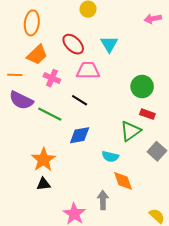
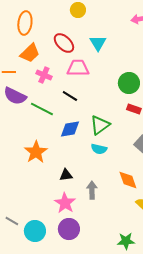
green triangle: (130, 131) -> (100, 125), moved
orange diamond: (123, 181) -> (128, 180), moved
black triangle: (43, 184) -> (66, 175), moved

